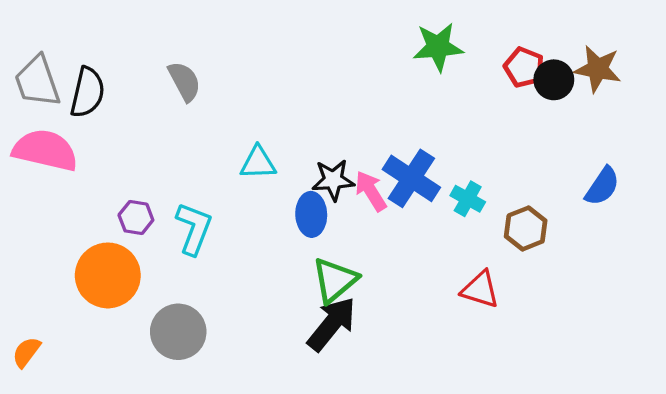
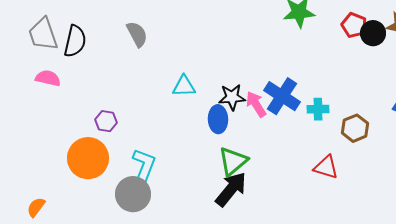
pink semicircle: (45, 150) -> (48, 78), size x0.6
cyan cross: (468, 199) -> (318, 109), turned -30
cyan L-shape: (194, 228) -> (144, 165), moved

